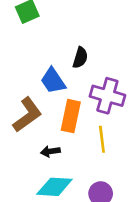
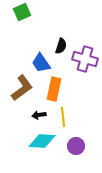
purple cross: (107, 96) -> (85, 59), moved
yellow line: (102, 139) -> (63, 117), moved

